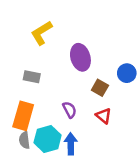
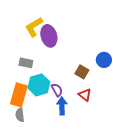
purple ellipse: (80, 57) -> (49, 36), moved
cyan hexagon: (48, 139) -> (39, 85), moved
blue arrow: (71, 144) -> (62, 106), moved

